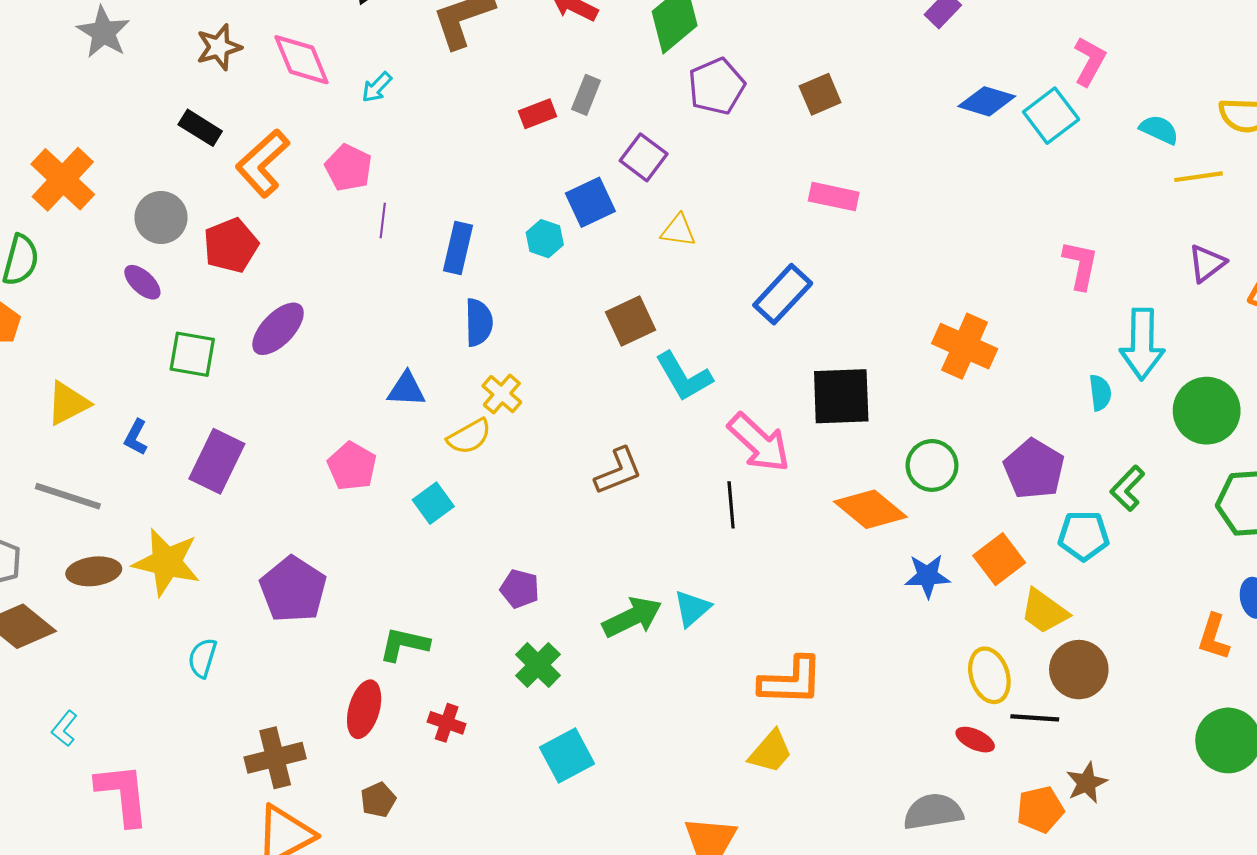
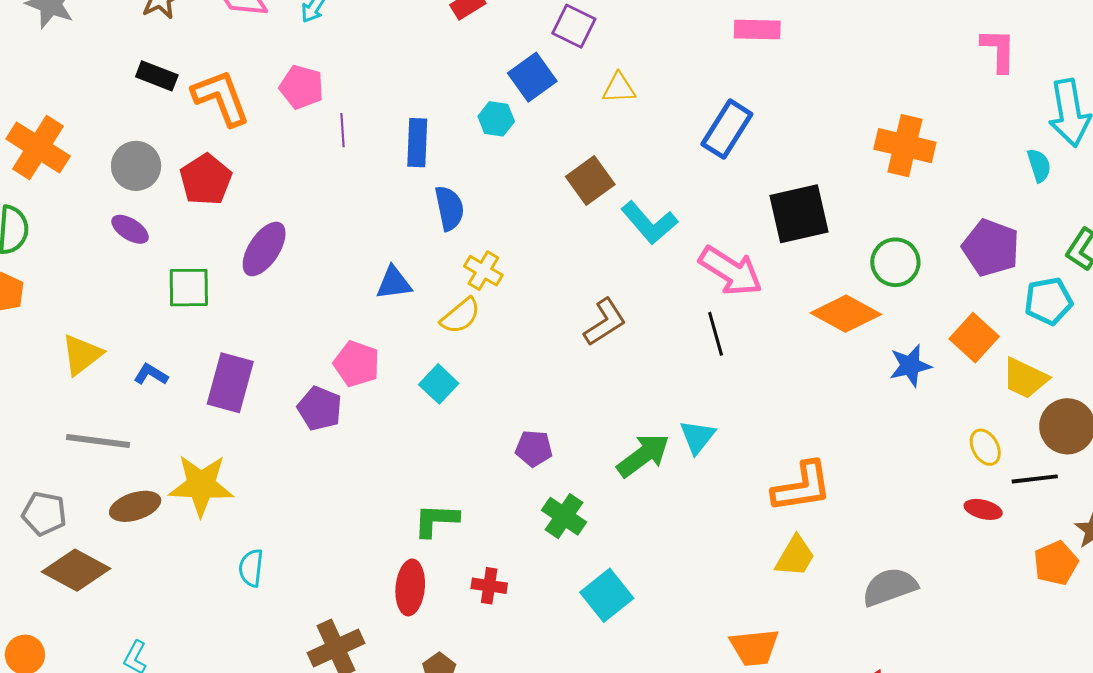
orange L-shape: (263, 163) -> (221, 98), turned 122
blue L-shape: (136, 437) -> (151, 374), turned 104
purple pentagon: (293, 589) -> (320, 409), moved, size x0.7
yellow ellipse: (989, 675) -> (985, 447), size x0.7
gray semicircle: (933, 812) -> (890, 587), moved

